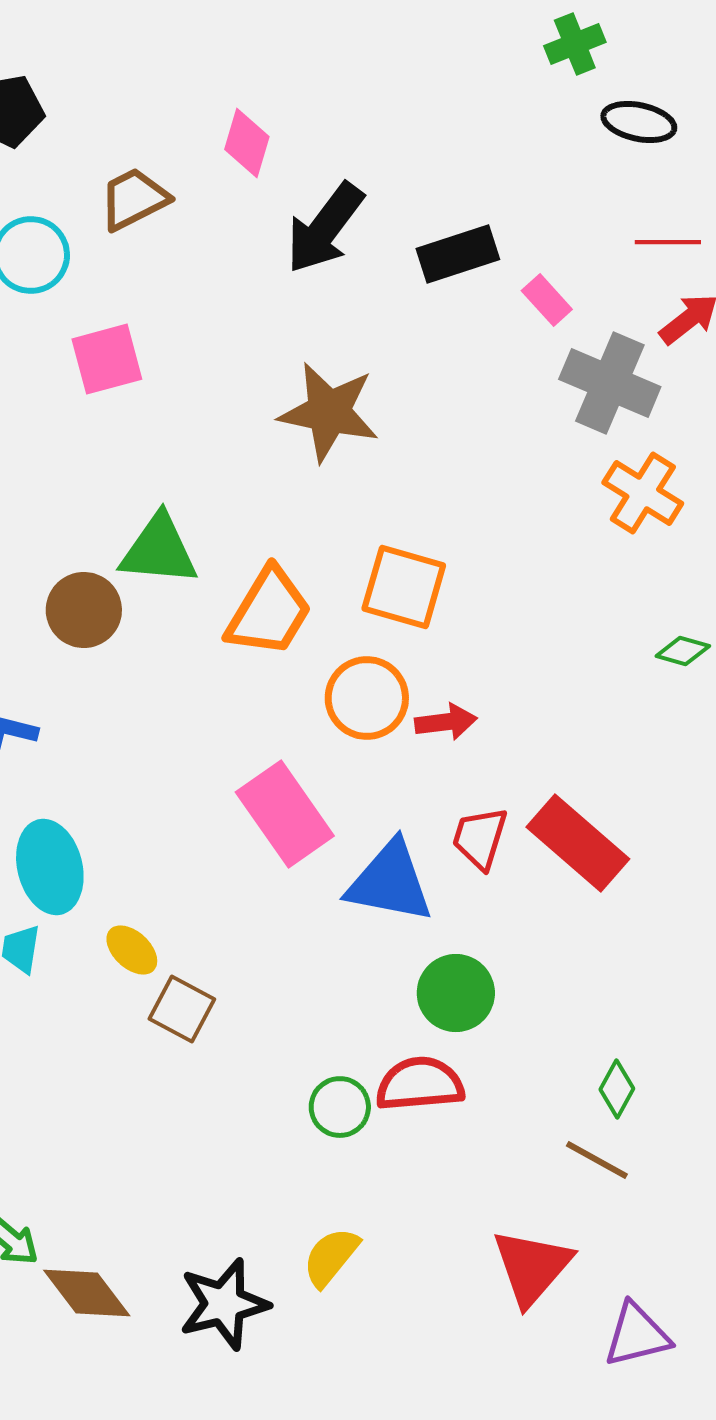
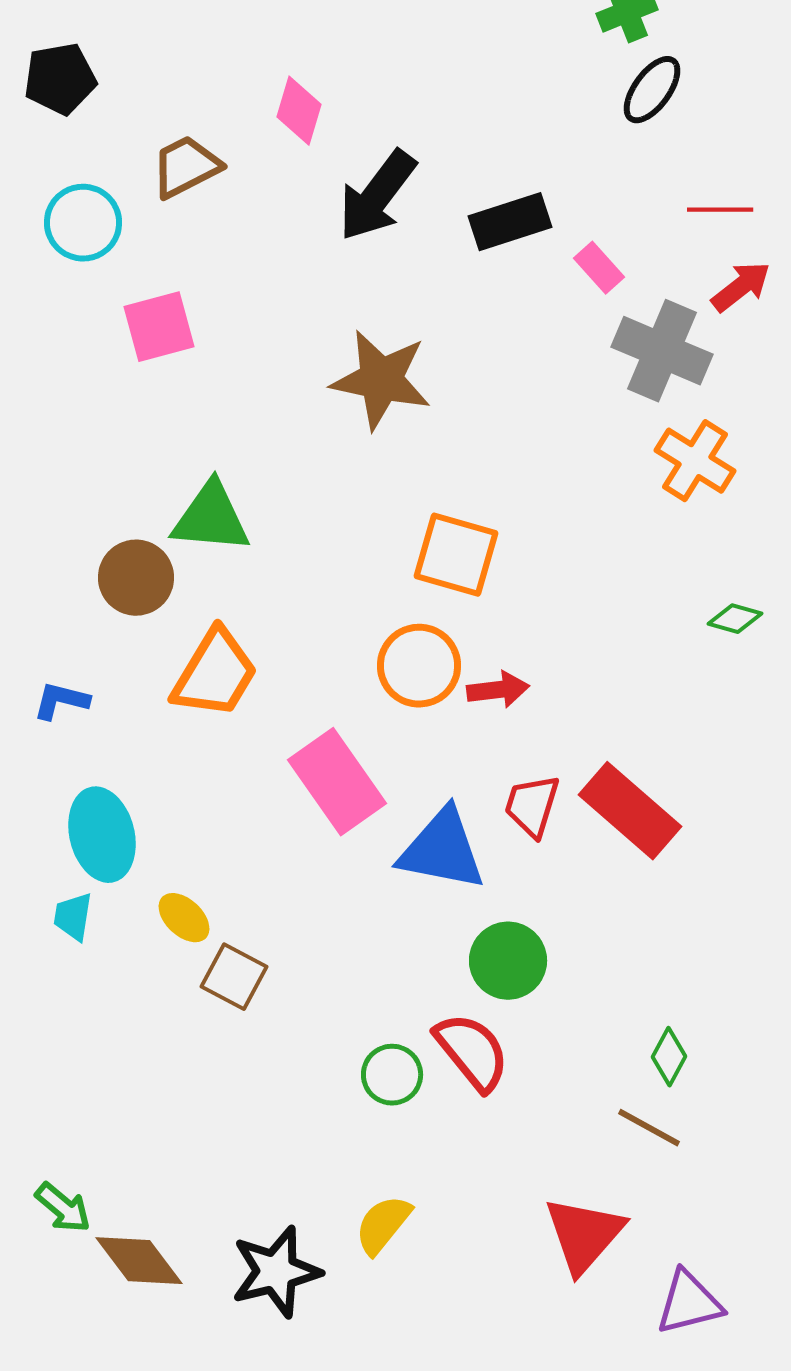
black ellipse: (639, 122) -> (652, 90), moved, turned -66
orange trapezoid: (269, 612) -> (215, 674), moved
red semicircle: (420, 1084) -> (472, 1052), turned 56

